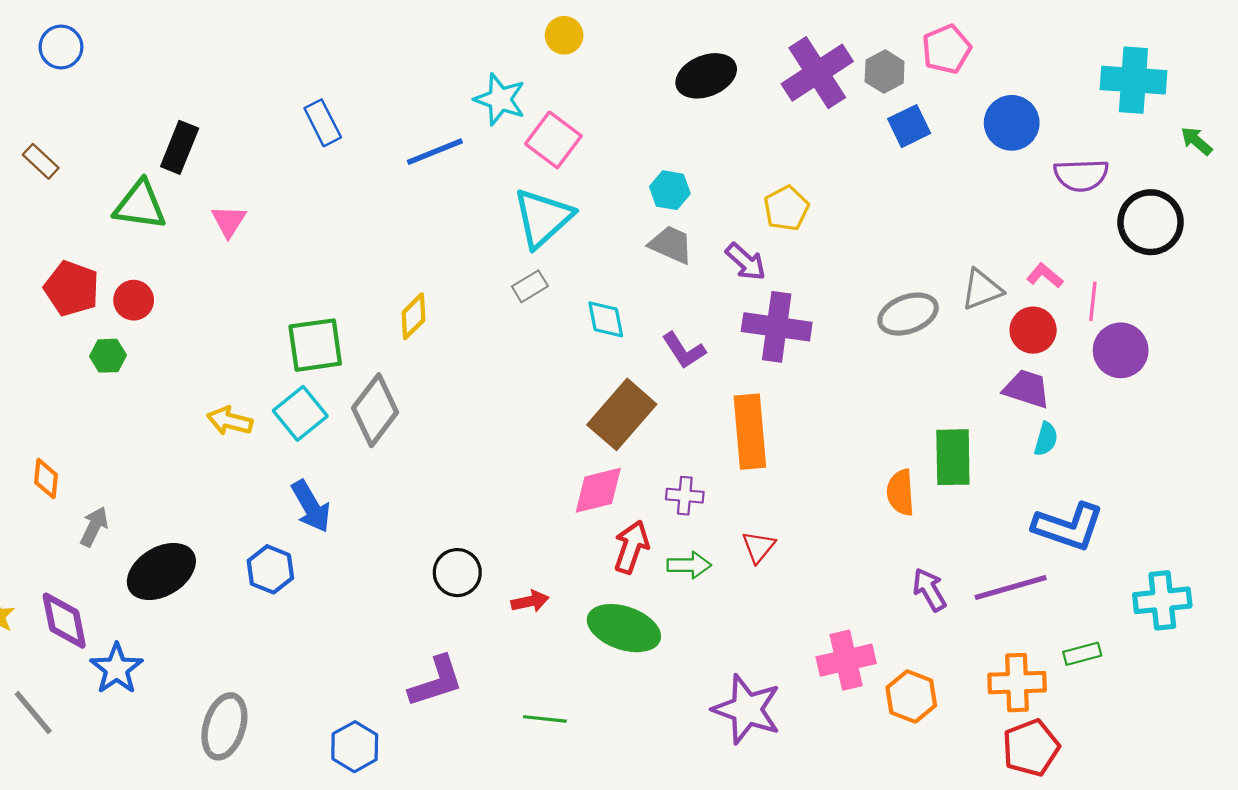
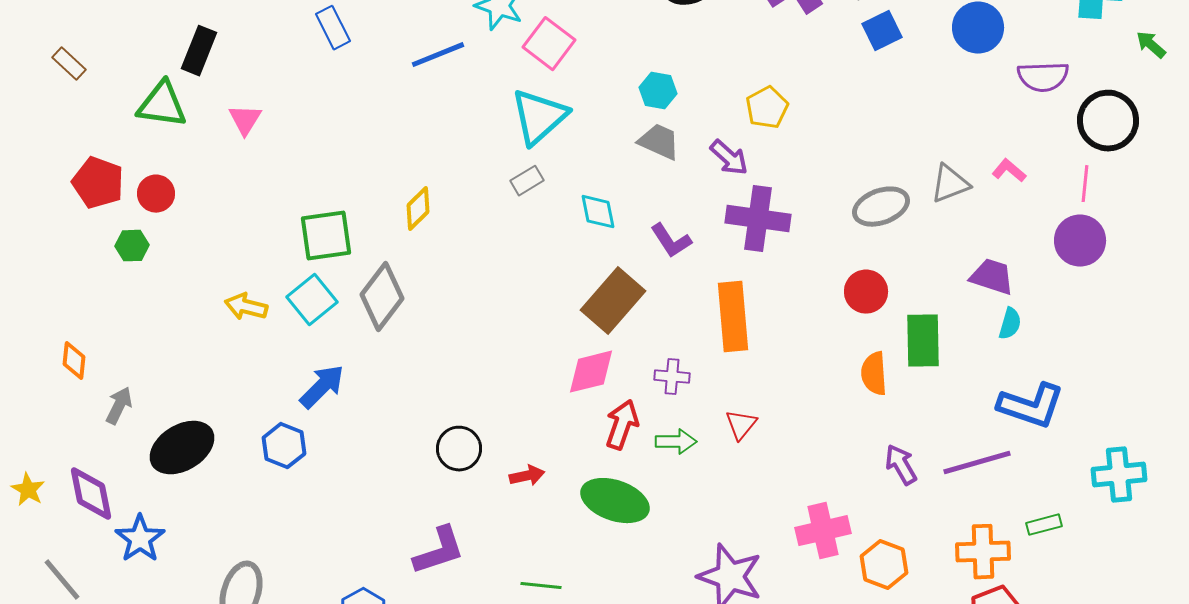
pink line: (1093, 301) -> (1085, 184), moved
red circle: (1033, 330) -> (866, 292), moved
blue arrow: (311, 506) -> (322, 387), turned -105

